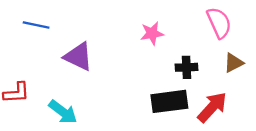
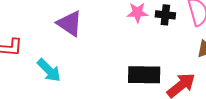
black cross: (186, 67) -> (165, 15), moved

